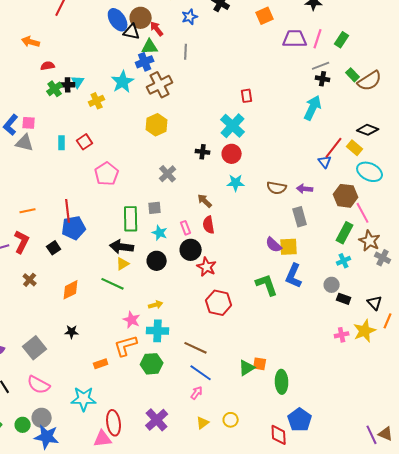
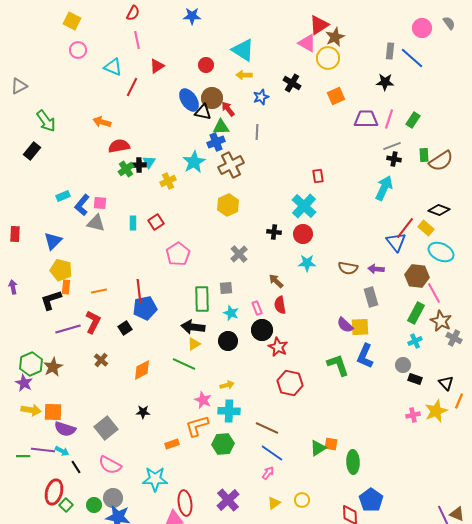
red semicircle: (48, 66) -> (119, 146), size x1.5
green rectangle: (353, 75) -> (424, 155), turned 40
blue triangle: (325, 162) -> (396, 242), size x1.5

